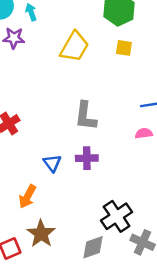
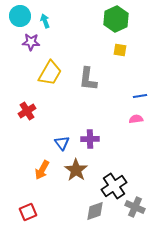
yellow trapezoid: (74, 47) -> (50, 73), moved
gray L-shape: (86, 116) -> (88, 79), moved
brown star: (41, 234) -> (76, 170), moved

